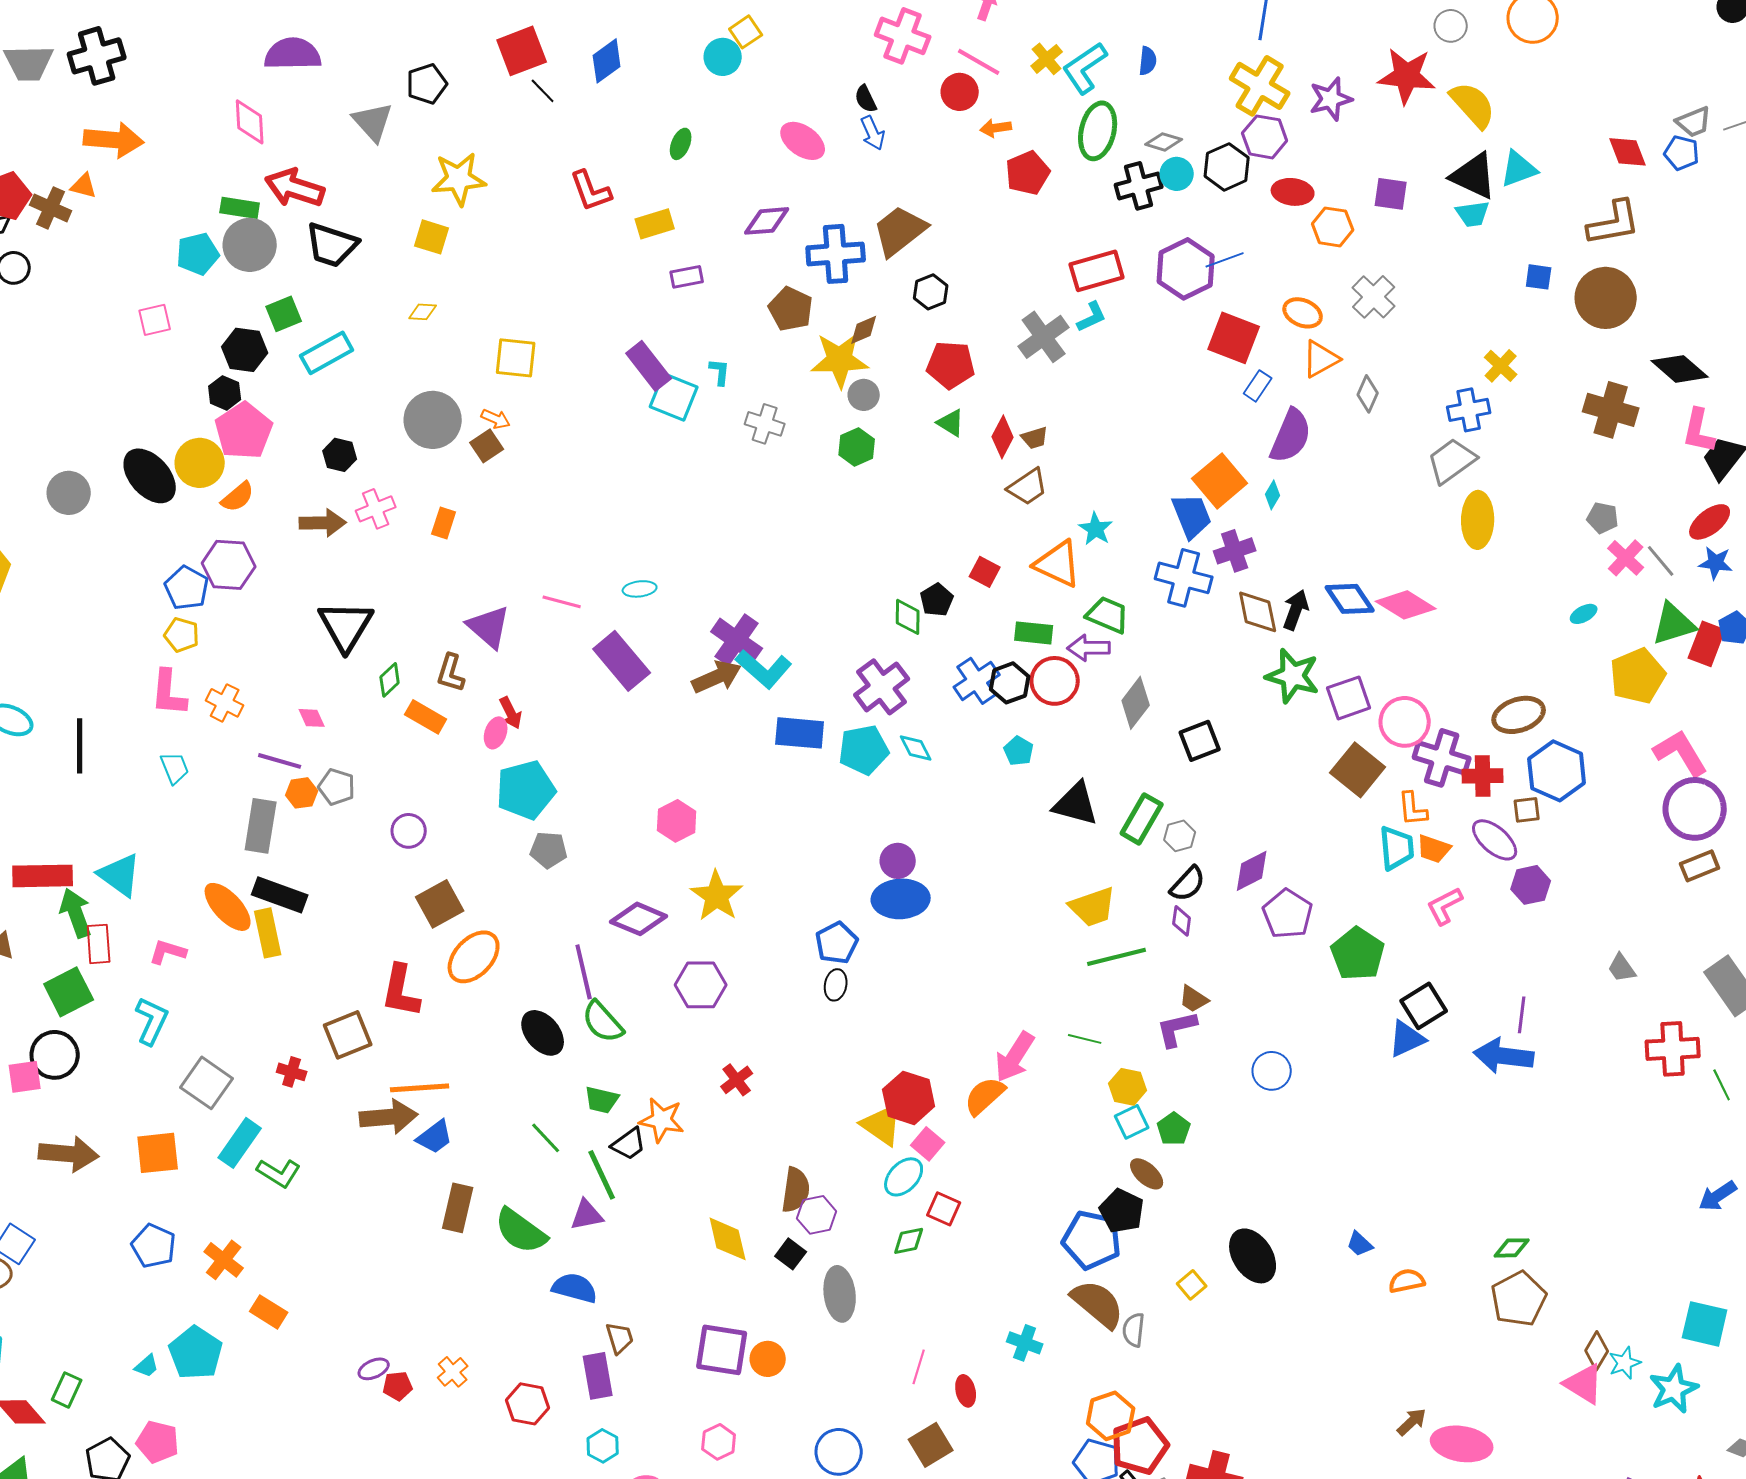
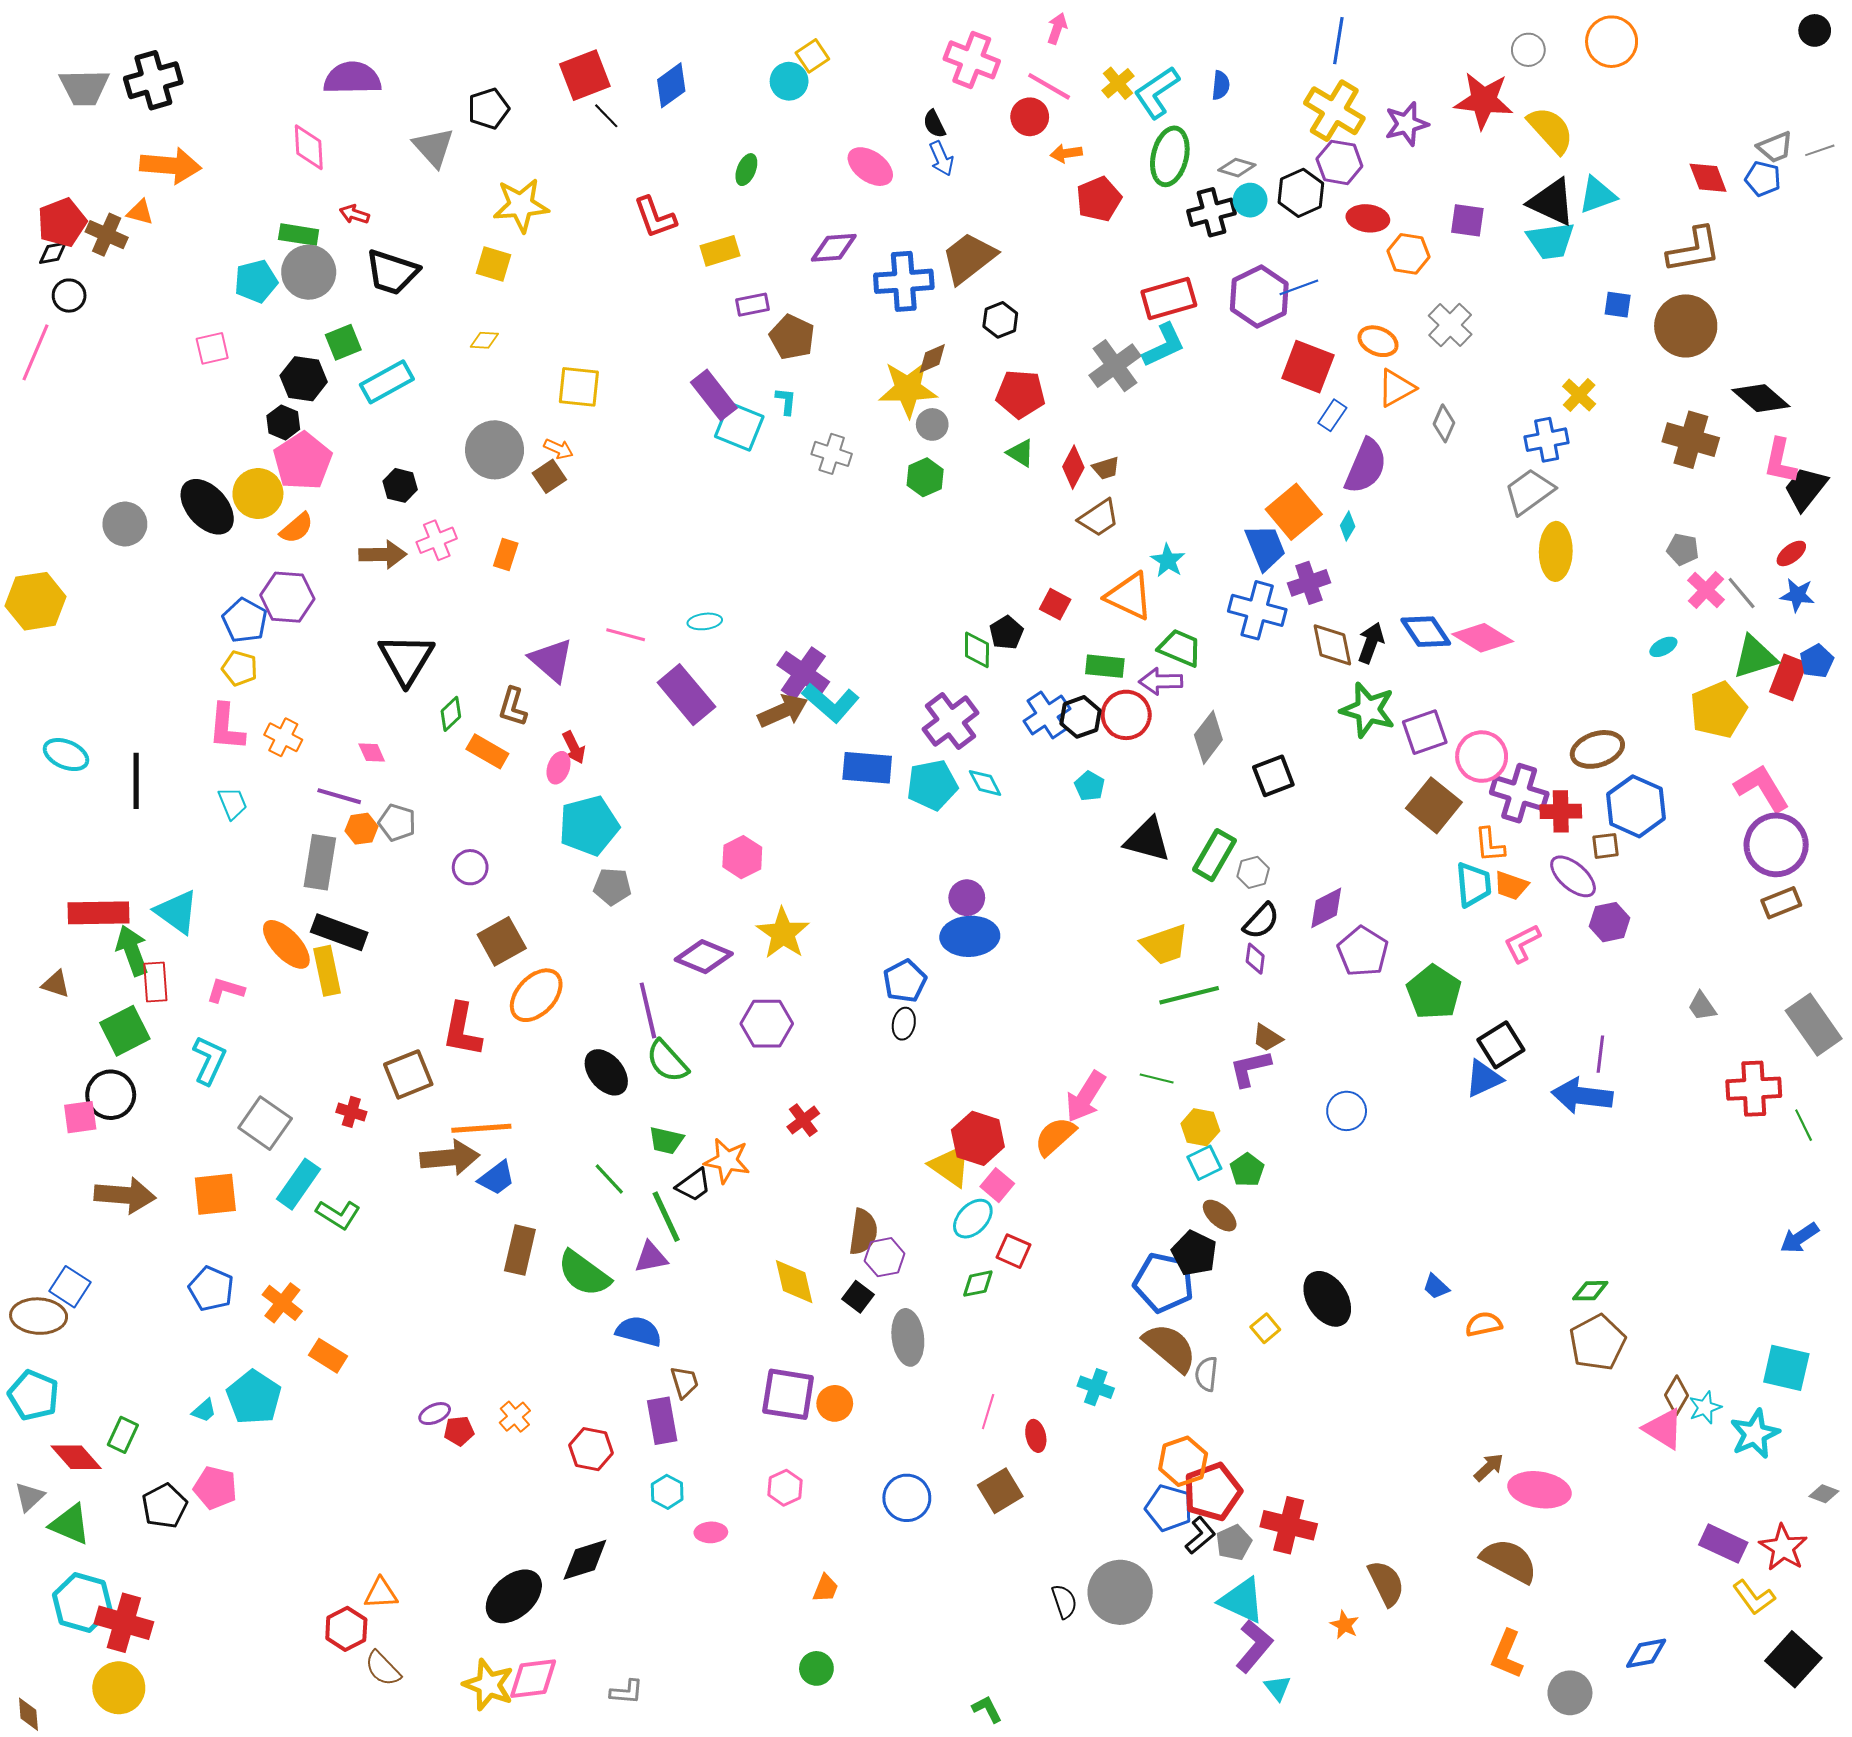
red arrow: (295, 188) -> (354, 214), size x0.5
cyan trapezoid: (1473, 214) -> (1551, 241), size x1.4
brown pentagon: (791, 309) -> (792, 337), moved
cyan L-shape: (1092, 317) -> (1164, 345), size x1.4
red ellipse: (1710, 522) -> (1791, 553), size x0.7

